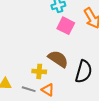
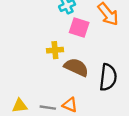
yellow cross: (39, 71) -> (55, 50), moved

